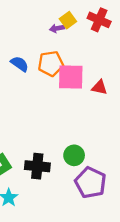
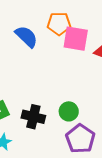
blue semicircle: (20, 64) -> (26, 37), moved, size x1.4

